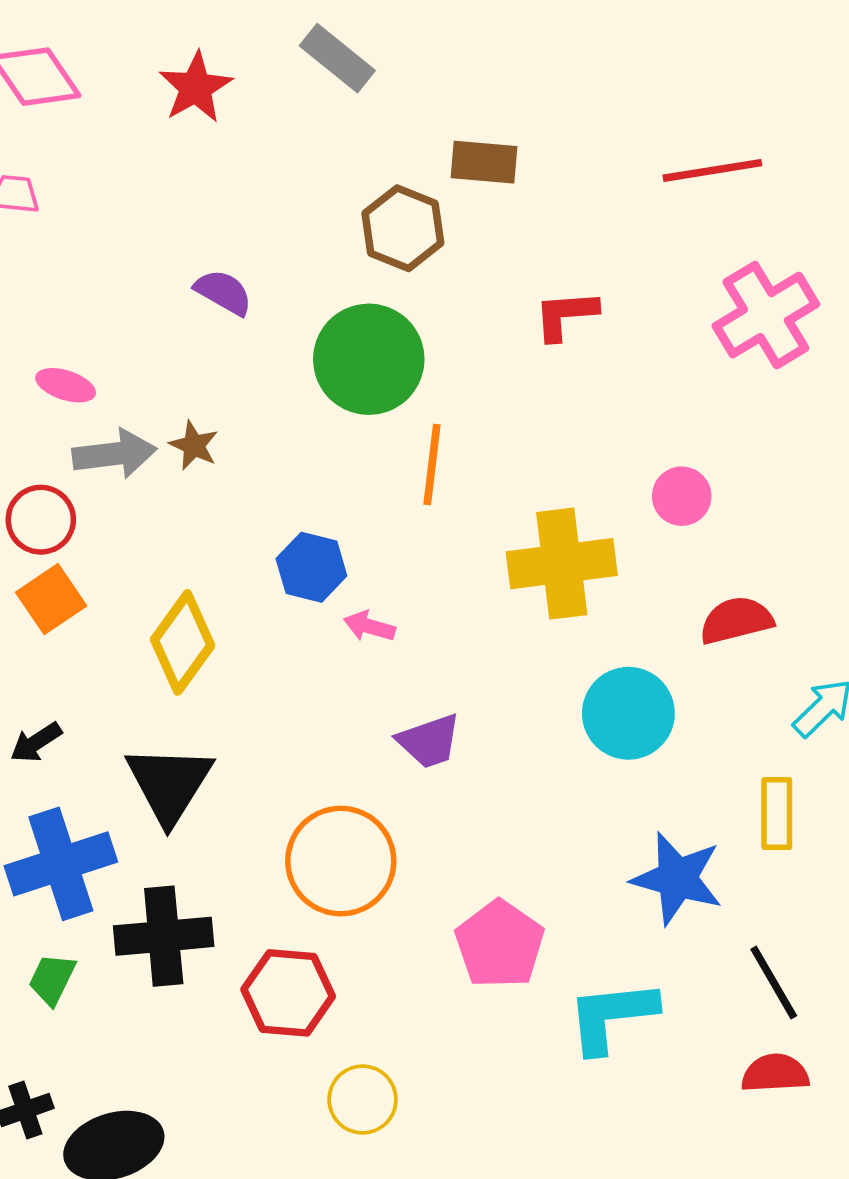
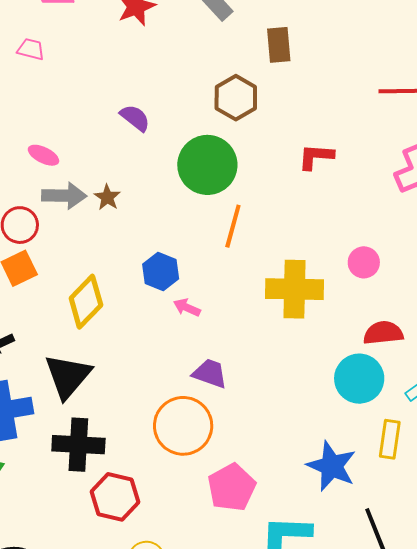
brown rectangle: (484, 162) -> (279, 45), moved, turned 72
cyan circle: (628, 713) -> (359, 379), moved
purple trapezoid: (429, 741) -> (210, 373), turned -150
orange circle: (341, 861) -> (183, 426), moved
black cross: (164, 936) -> (78, 445), moved

